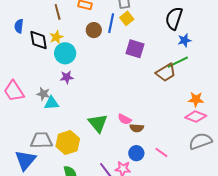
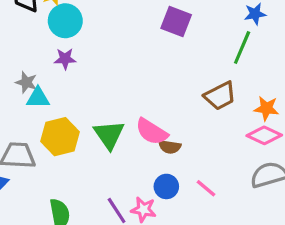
green line: (178, 62) -> (242, 48), turned -45
brown trapezoid: (166, 73) -> (220, 96), moved
pink semicircle: (125, 119) -> (152, 132), size x1.5
yellow hexagon: (68, 143) -> (60, 137), moved

